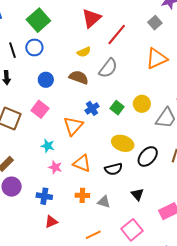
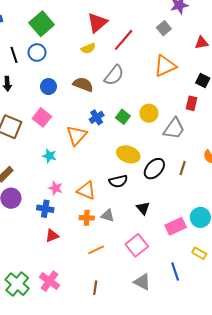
yellow semicircle: (84, 52) -> (88, 48), moved
orange triangle: (82, 163) -> (86, 191), moved
pink star: (55, 167) -> (56, 188), moved
orange cross: (82, 195) -> (87, 218), moved

